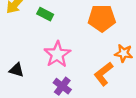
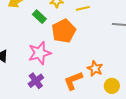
orange pentagon: (102, 18) -> (64, 31), moved, turned 30

